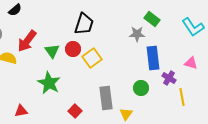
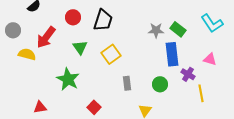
green rectangle: (152, 19) -> (178, 29), moved
red circle: (73, 49) -> (73, 17), moved
green triangle: (52, 51) -> (80, 47), moved
gray rectangle: (106, 98) -> (127, 83), moved, size x0.6

